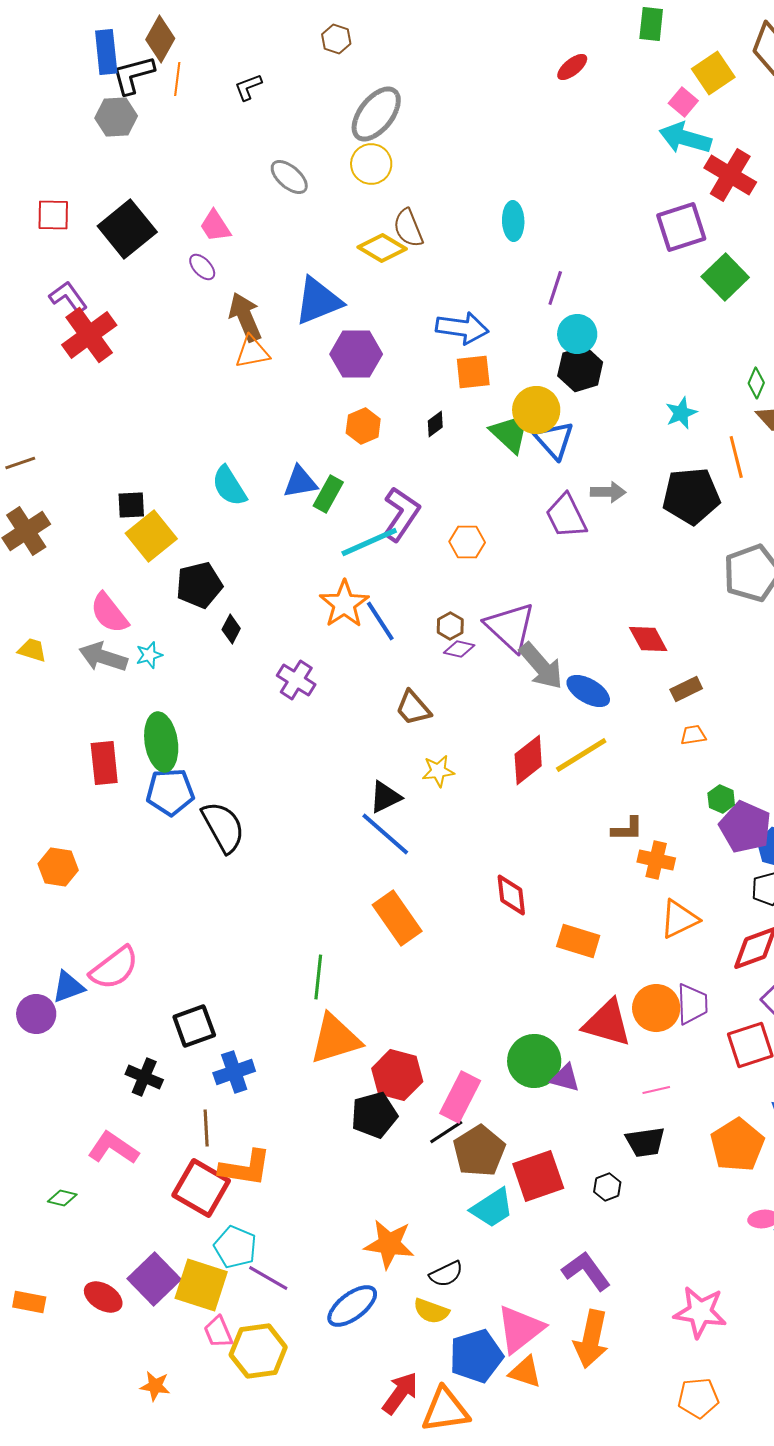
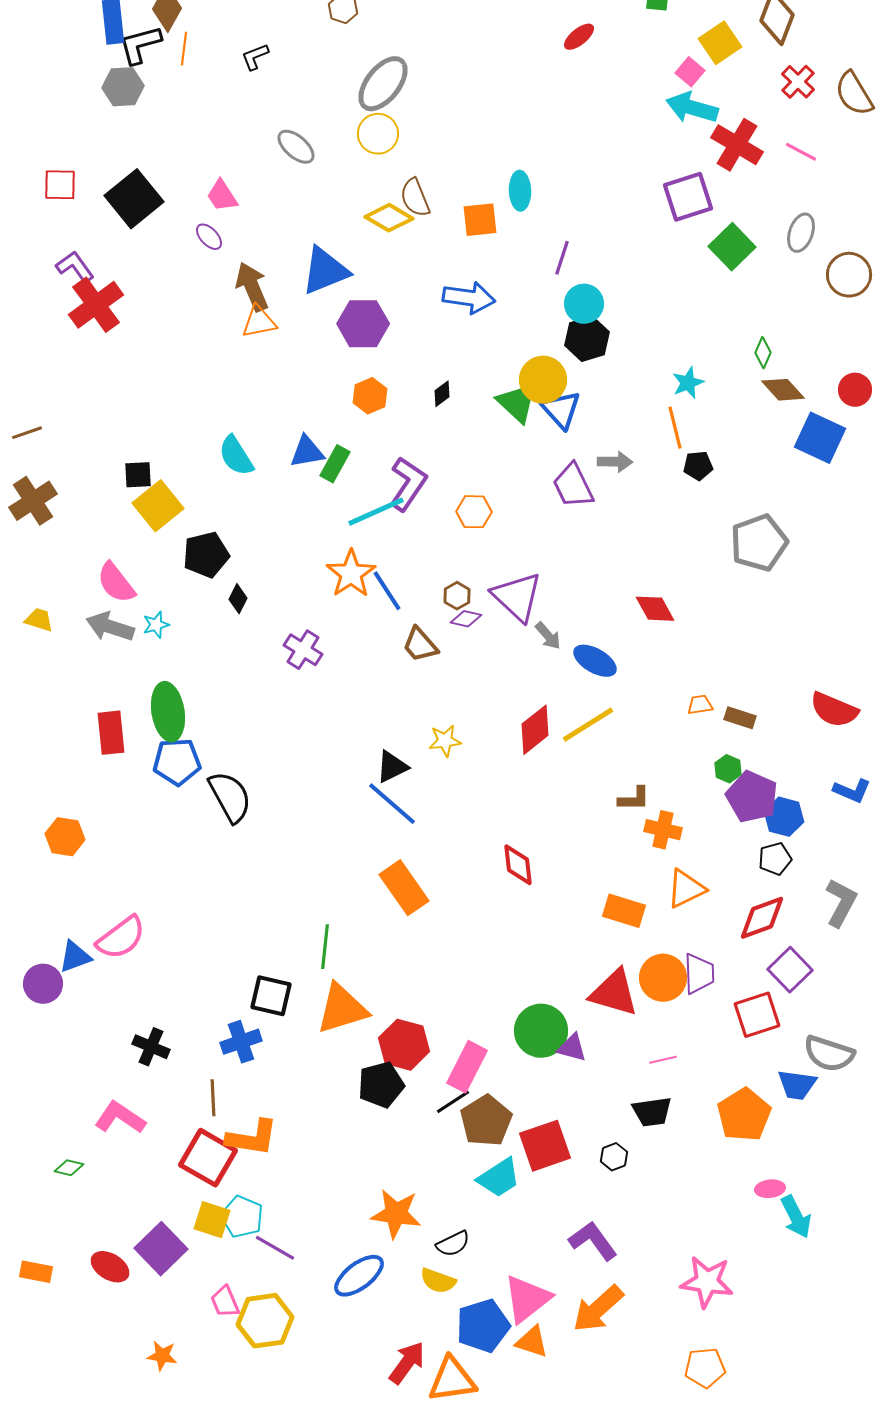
orange square: (473, 372) -> (480, 220), moved
orange line: (736, 457) -> (675, 428), moved
black pentagon: (691, 496) -> (698, 466), size x0.5
gray arrow: (541, 666) -> (548, 636), size x0.6
brown rectangle: (686, 689) -> (740, 718), moved, turned 44
brown trapezoid: (413, 708) -> (420, 645), moved
orange rectangle: (578, 941) -> (624, 911), moved
black square: (194, 1026) -> (271, 996), moved, turned 33
yellow square: (201, 1285) -> (212, 1220), moved, size x0.7
orange arrow: (591, 1339) -> (598, 1309), turned 36

